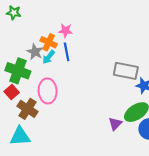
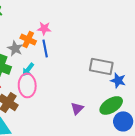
cyan arrow: (49, 57) -> (28, 69), moved
purple triangle: (115, 124) -> (77, 108), moved

